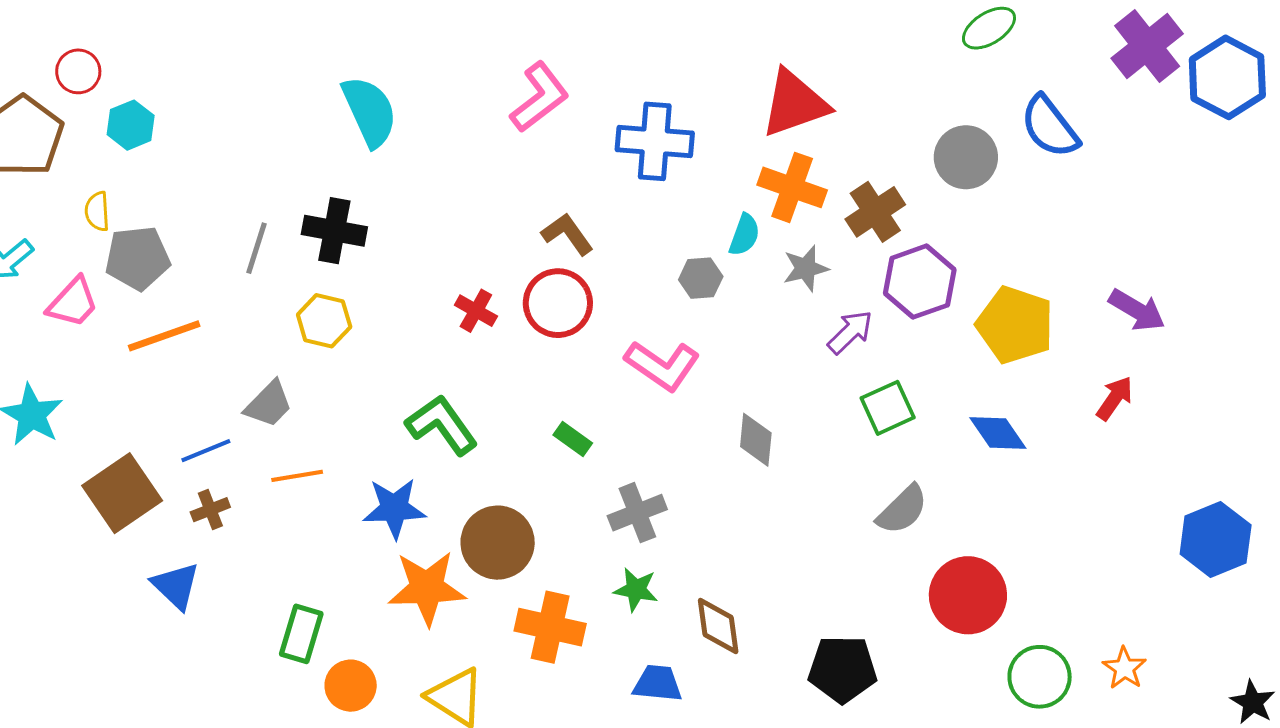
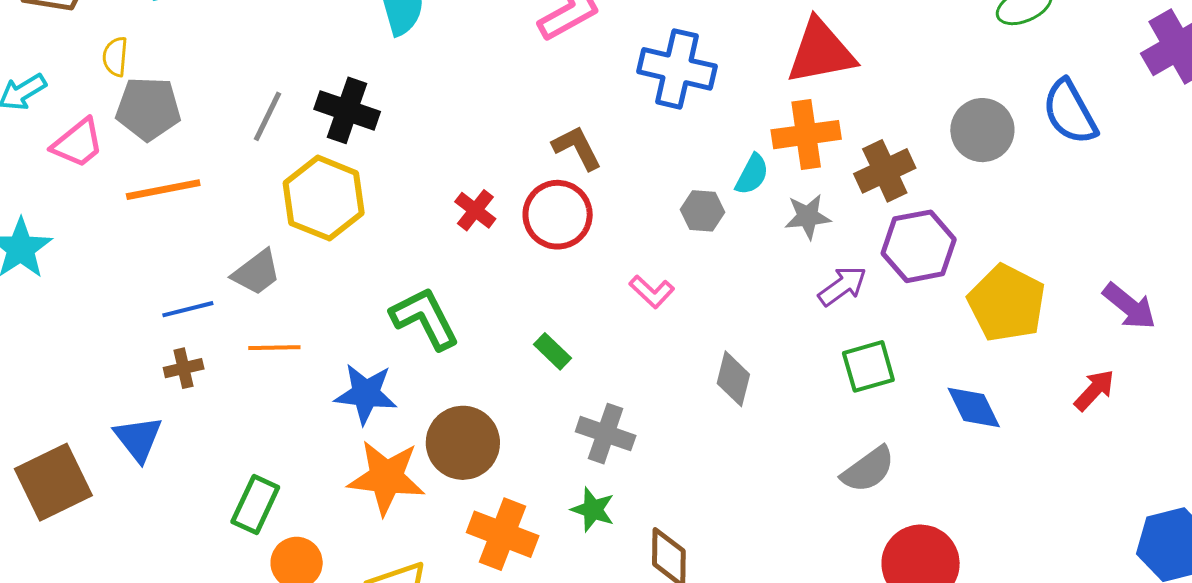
orange cross: (792, 187) -> (806, 135), turned -36
yellow hexagon: (324, 321) -> (324, 198), size x1.5
pink L-shape: (662, 365) -> (652, 292), size x0.6
brown square: (122, 493) -> (53, 482), moved
gray cross: (637, 513) -> (606, 434), turned 32

